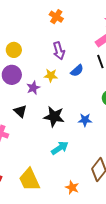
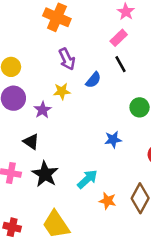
orange cross: (56, 17) -> (57, 17), size x1.5
black star: (54, 117) -> (45, 174), moved, turned 30
orange star: (72, 187) -> (108, 201), moved

